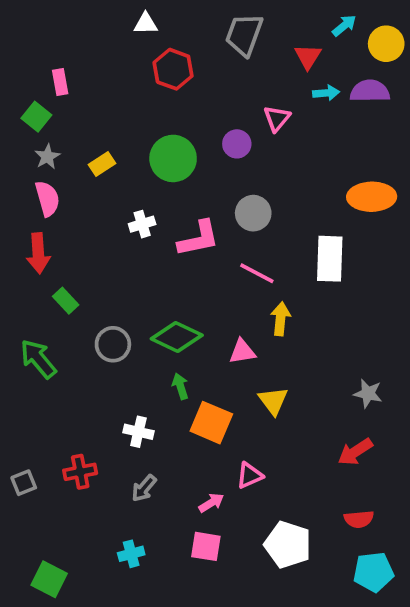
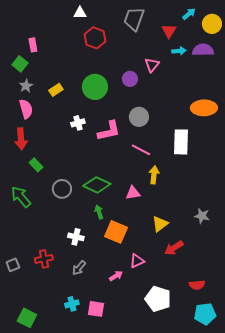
yellow triangle: (273, 401) -> (160, 224), moved, turned 30
red arrow: (355, 452) -> (174, 248), moved
pink square: (206, 546) -> (96, 309), moved

